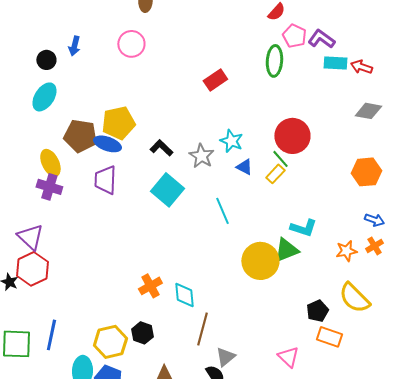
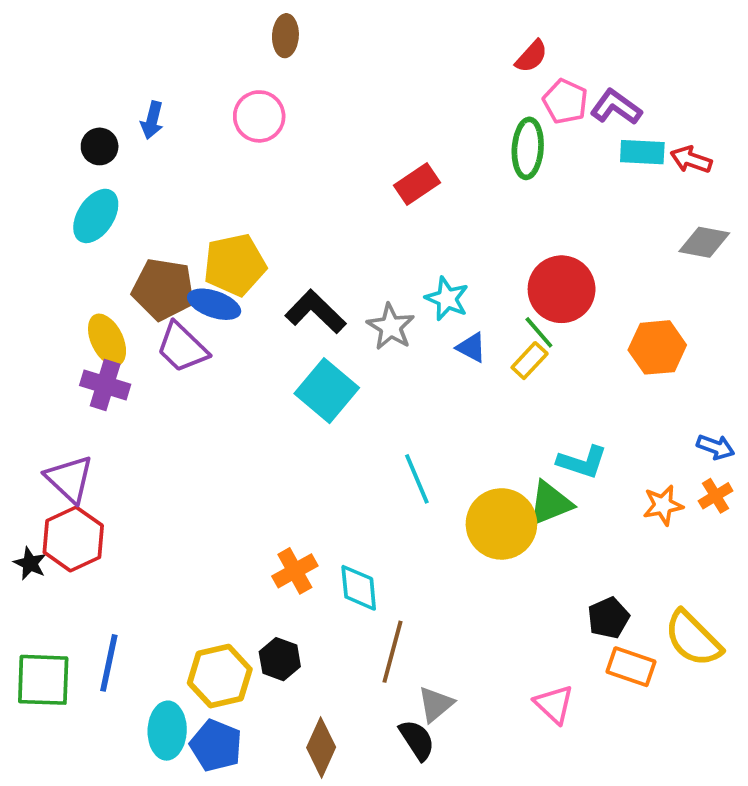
black L-shape: (161, 148) -> (316, 312), size x1.4
orange hexagon: (366, 172) -> (657, 347), moved
purple trapezoid: (105, 180) -> (182, 347), moved, turned -48
cyan line: (222, 211) -> (417, 479), moved
yellow semicircle: (354, 298) -> (693, 639), moved

